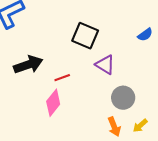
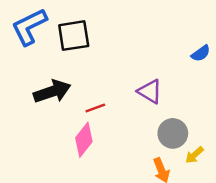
black square: (85, 36) -> (74, 36), moved, turned -32
yellow arrow: (140, 126) -> (194, 155), moved

